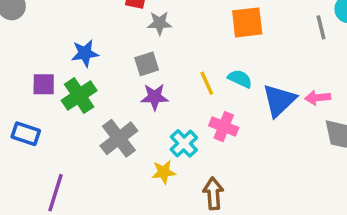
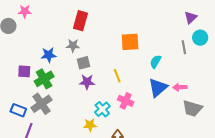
orange square: (247, 22) -> (130, 42), moved
gray star: (159, 23) -> (73, 46), moved
cyan semicircle: (240, 79) -> (156, 62), moved, turned -88
blue rectangle: (26, 134) -> (18, 110), moved
gray cross: (119, 138) -> (41, 104), moved

